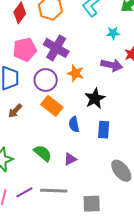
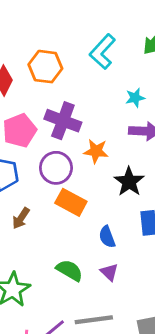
cyan star: (113, 33) -> (135, 98), moved
blue semicircle: (74, 124) -> (107, 237), moved
purple triangle: (70, 159) -> (109, 272), turned -40

